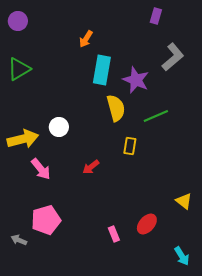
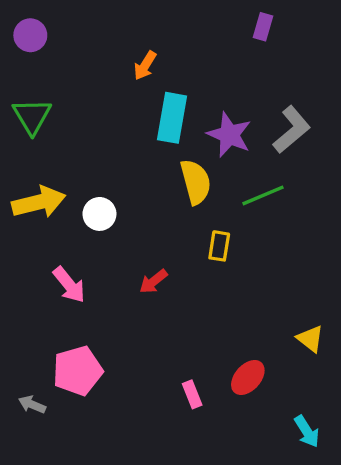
gray L-shape: (173, 57) -> (292, 130), moved
green triangle: (19, 69) -> (32, 116), turned -30
yellow arrow: (23, 139) -> (39, 202), moved

